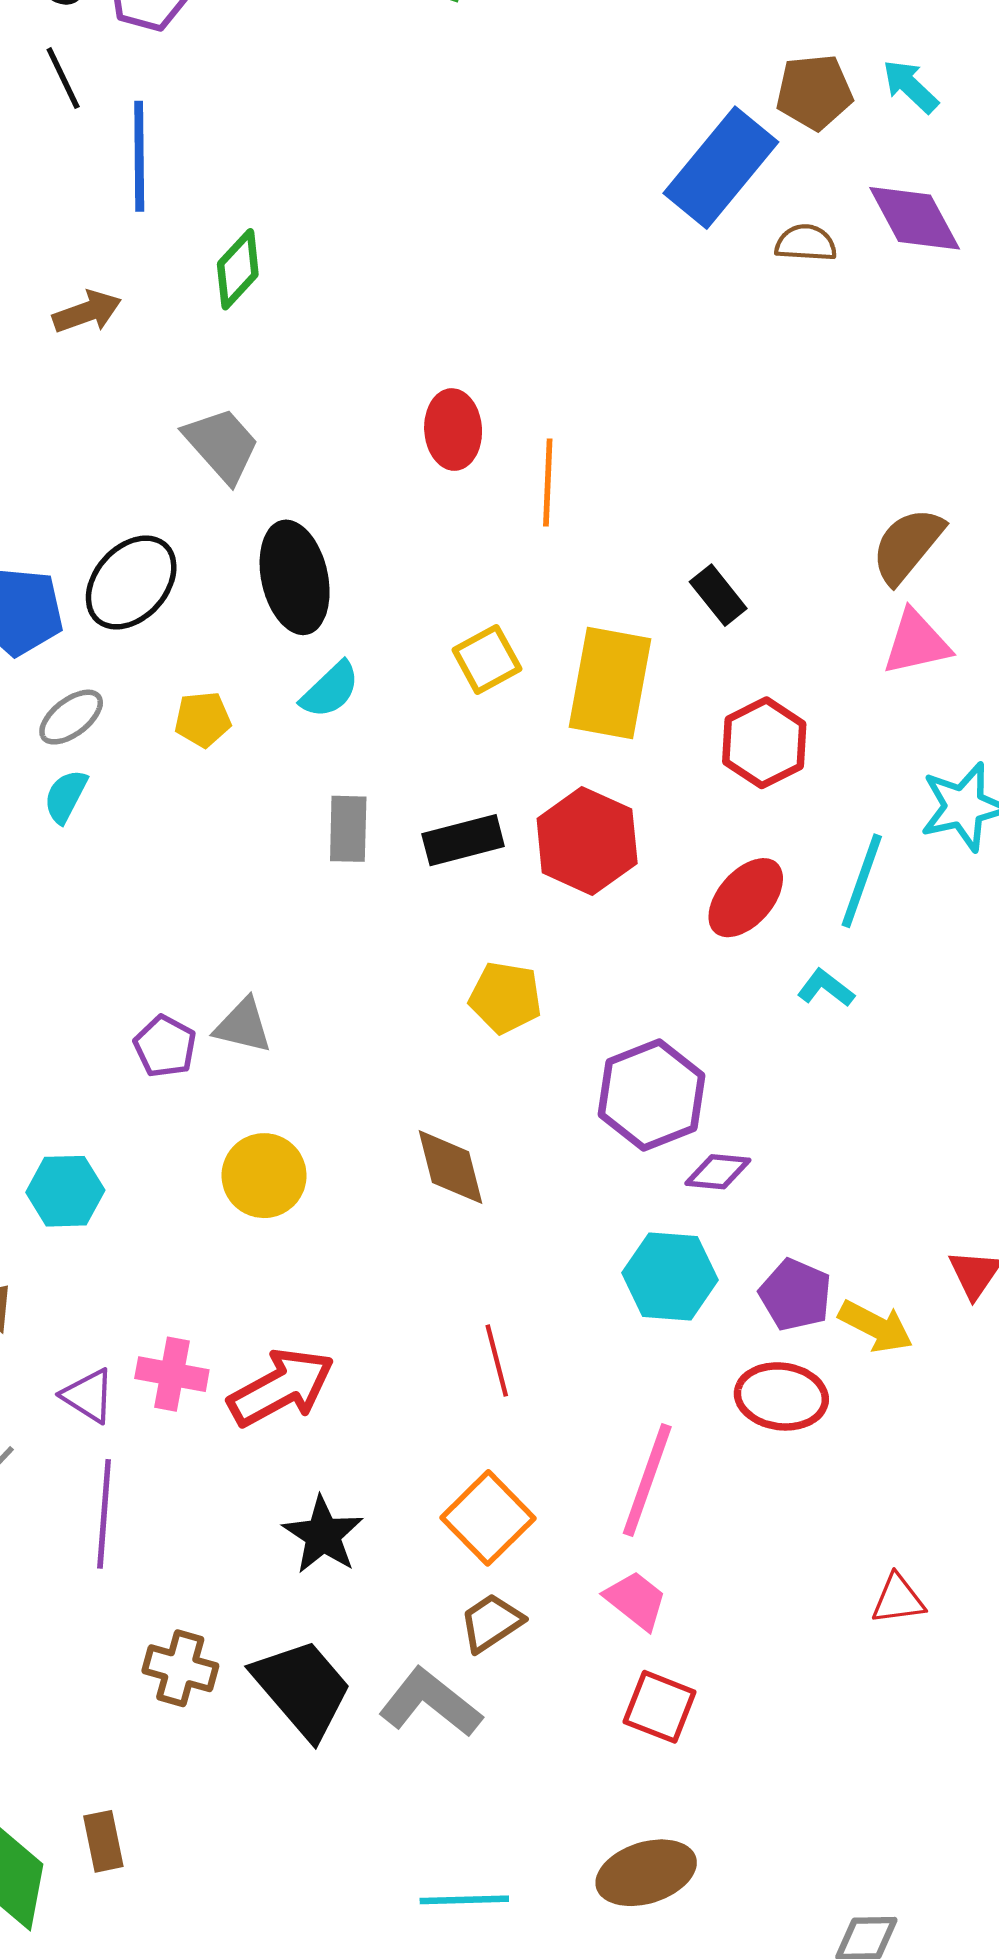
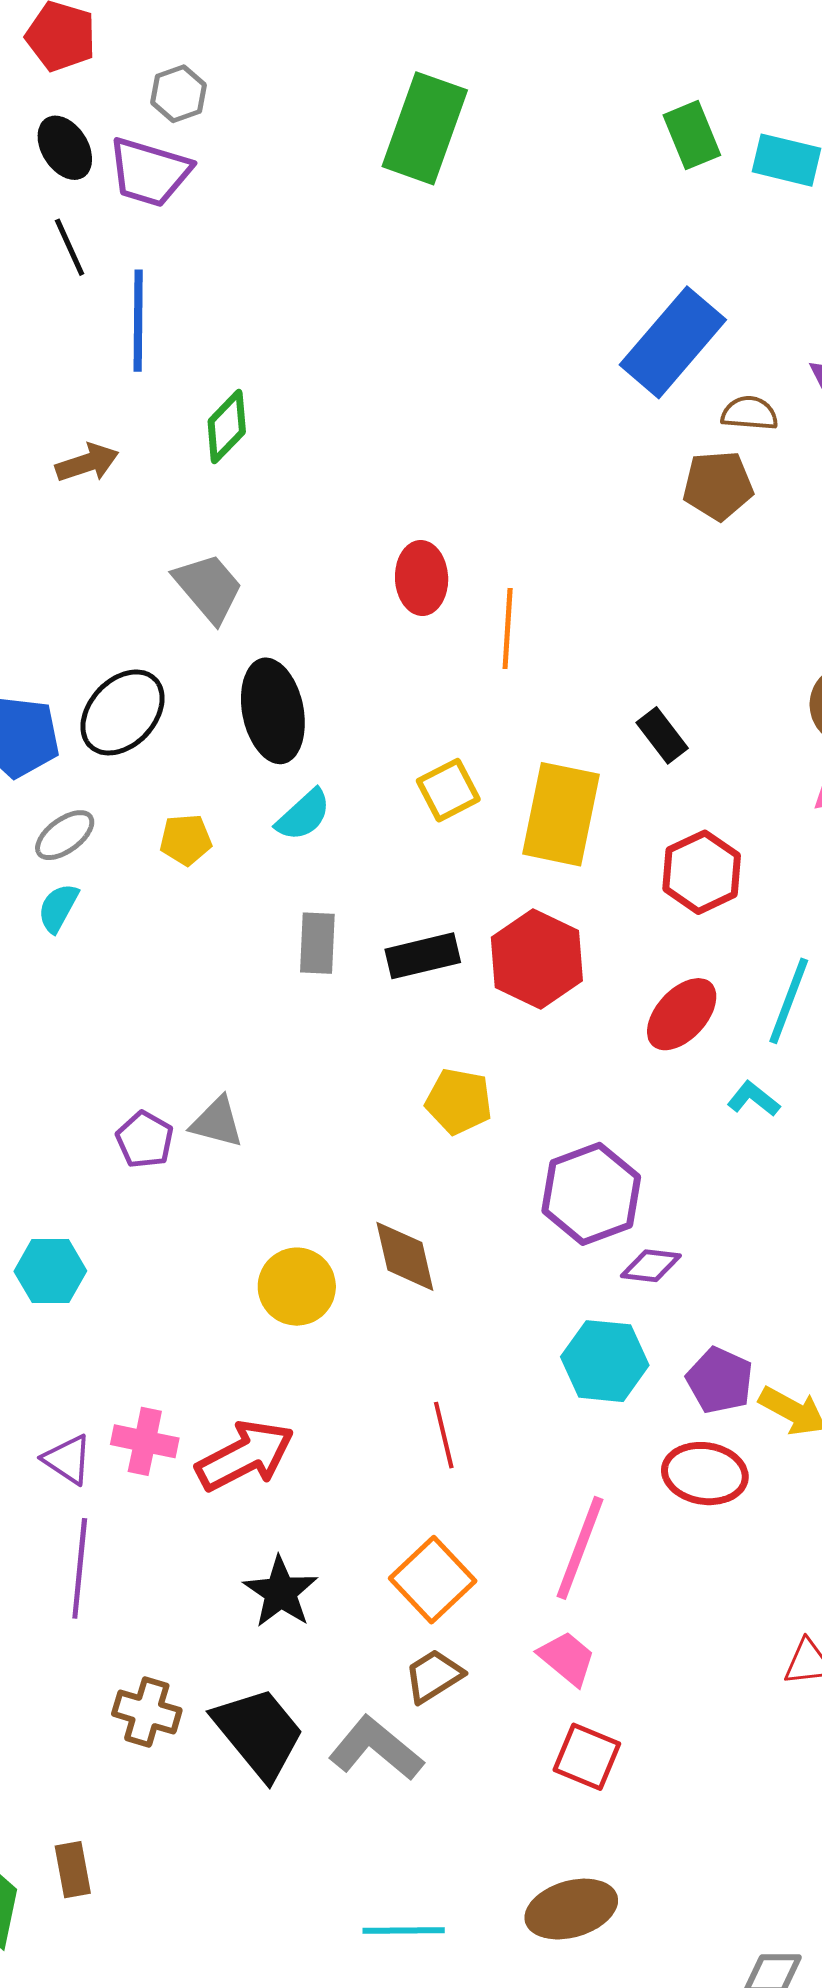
brown pentagon: (814, 92) -> (718, 485), moved
yellow circle: (264, 1176) -> (297, 1287), moved

